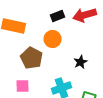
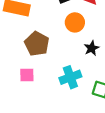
orange circle: (52, 39) -> (75, 22), moved

